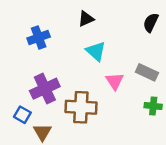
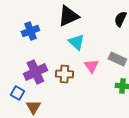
black triangle: (86, 19) -> (68, 16), size x1.6
brown cross: (81, 107) -> (64, 74), moved, size x0.7

